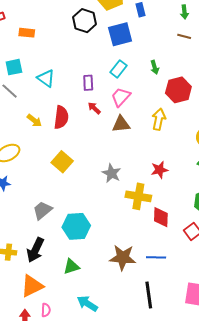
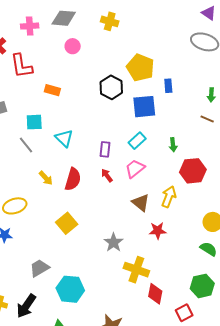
brown triangle: (121, 124) -> (141, 203), moved, turned 36
red star: (160, 170) -> (158, 231), moved

